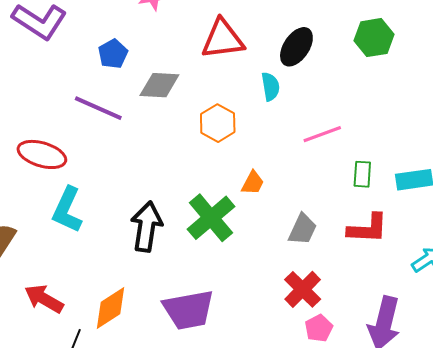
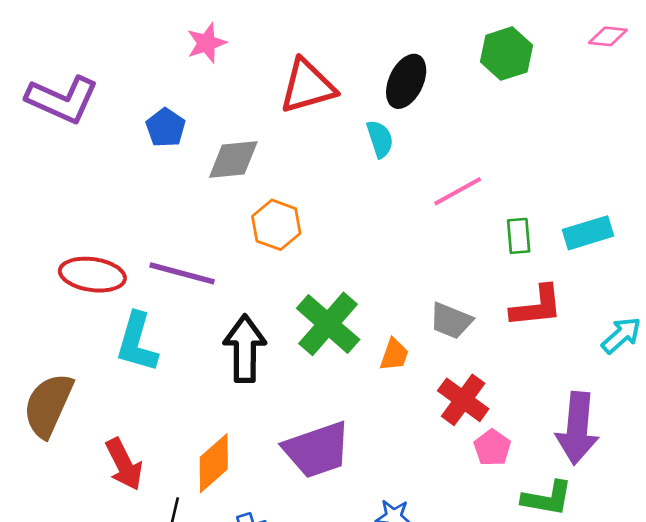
purple line: (98, 108) -> (182, 273), moved
orange hexagon: (218, 123) -> (276, 225), moved
orange trapezoid: (253, 183) -> (394, 355), moved
gray trapezoid: (303, 229) -> (451, 321), turned 96
red arrow: (44, 299) -> (124, 464), turned -138

